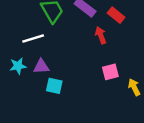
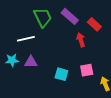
cyan square: (54, 86) -> (61, 74), moved

